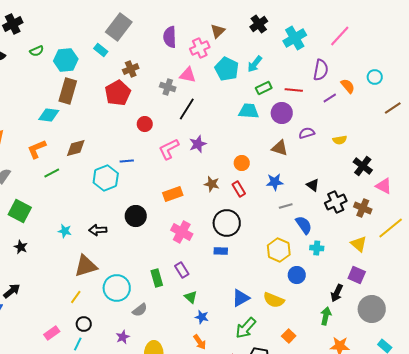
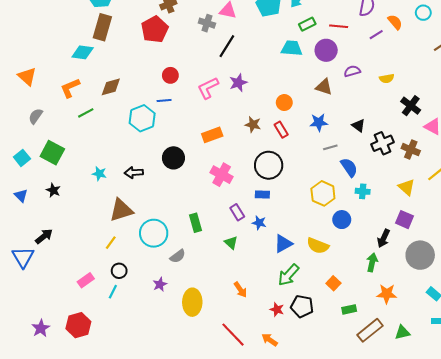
red circle: (145, 124) -> (170, 75), moved
purple rectangle: (182, 270) -> (237, 212), moved
blue star: (202, 317) -> (259, 223), moved

